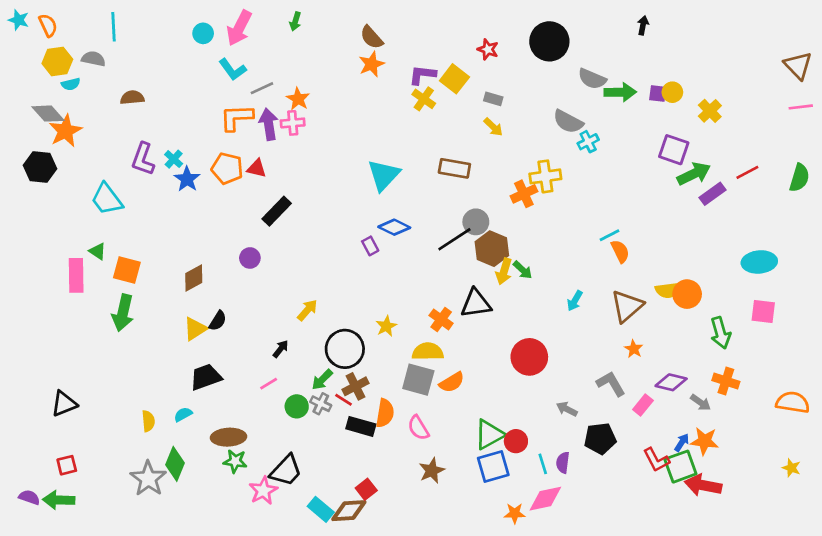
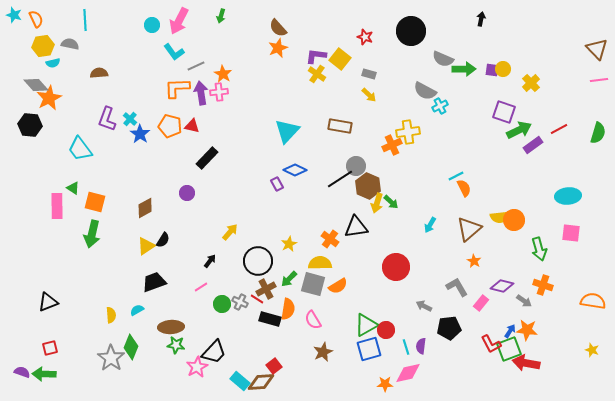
green arrow: (322, 380) -> (289, 279), moved

